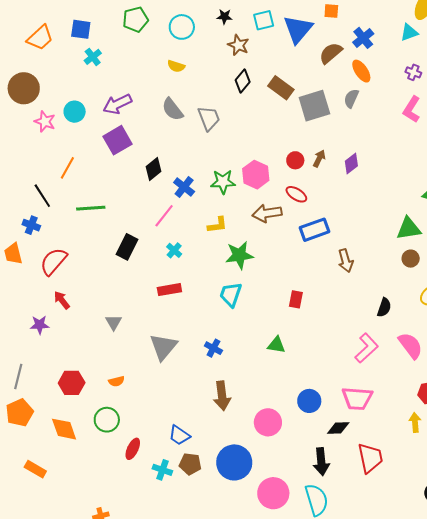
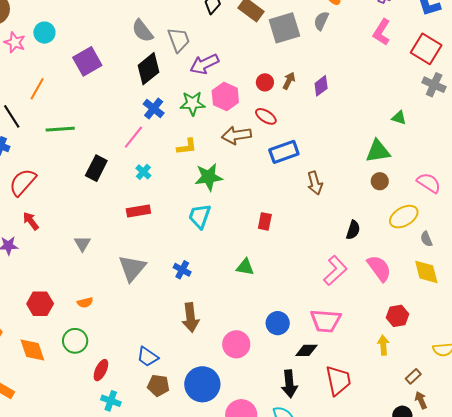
purple arrow: (117, 104) -> (204, 64), moved
black diamond: (153, 169) -> (149, 69), moved, size x1.4
cyan cross: (162, 470) -> (111, 401), moved

